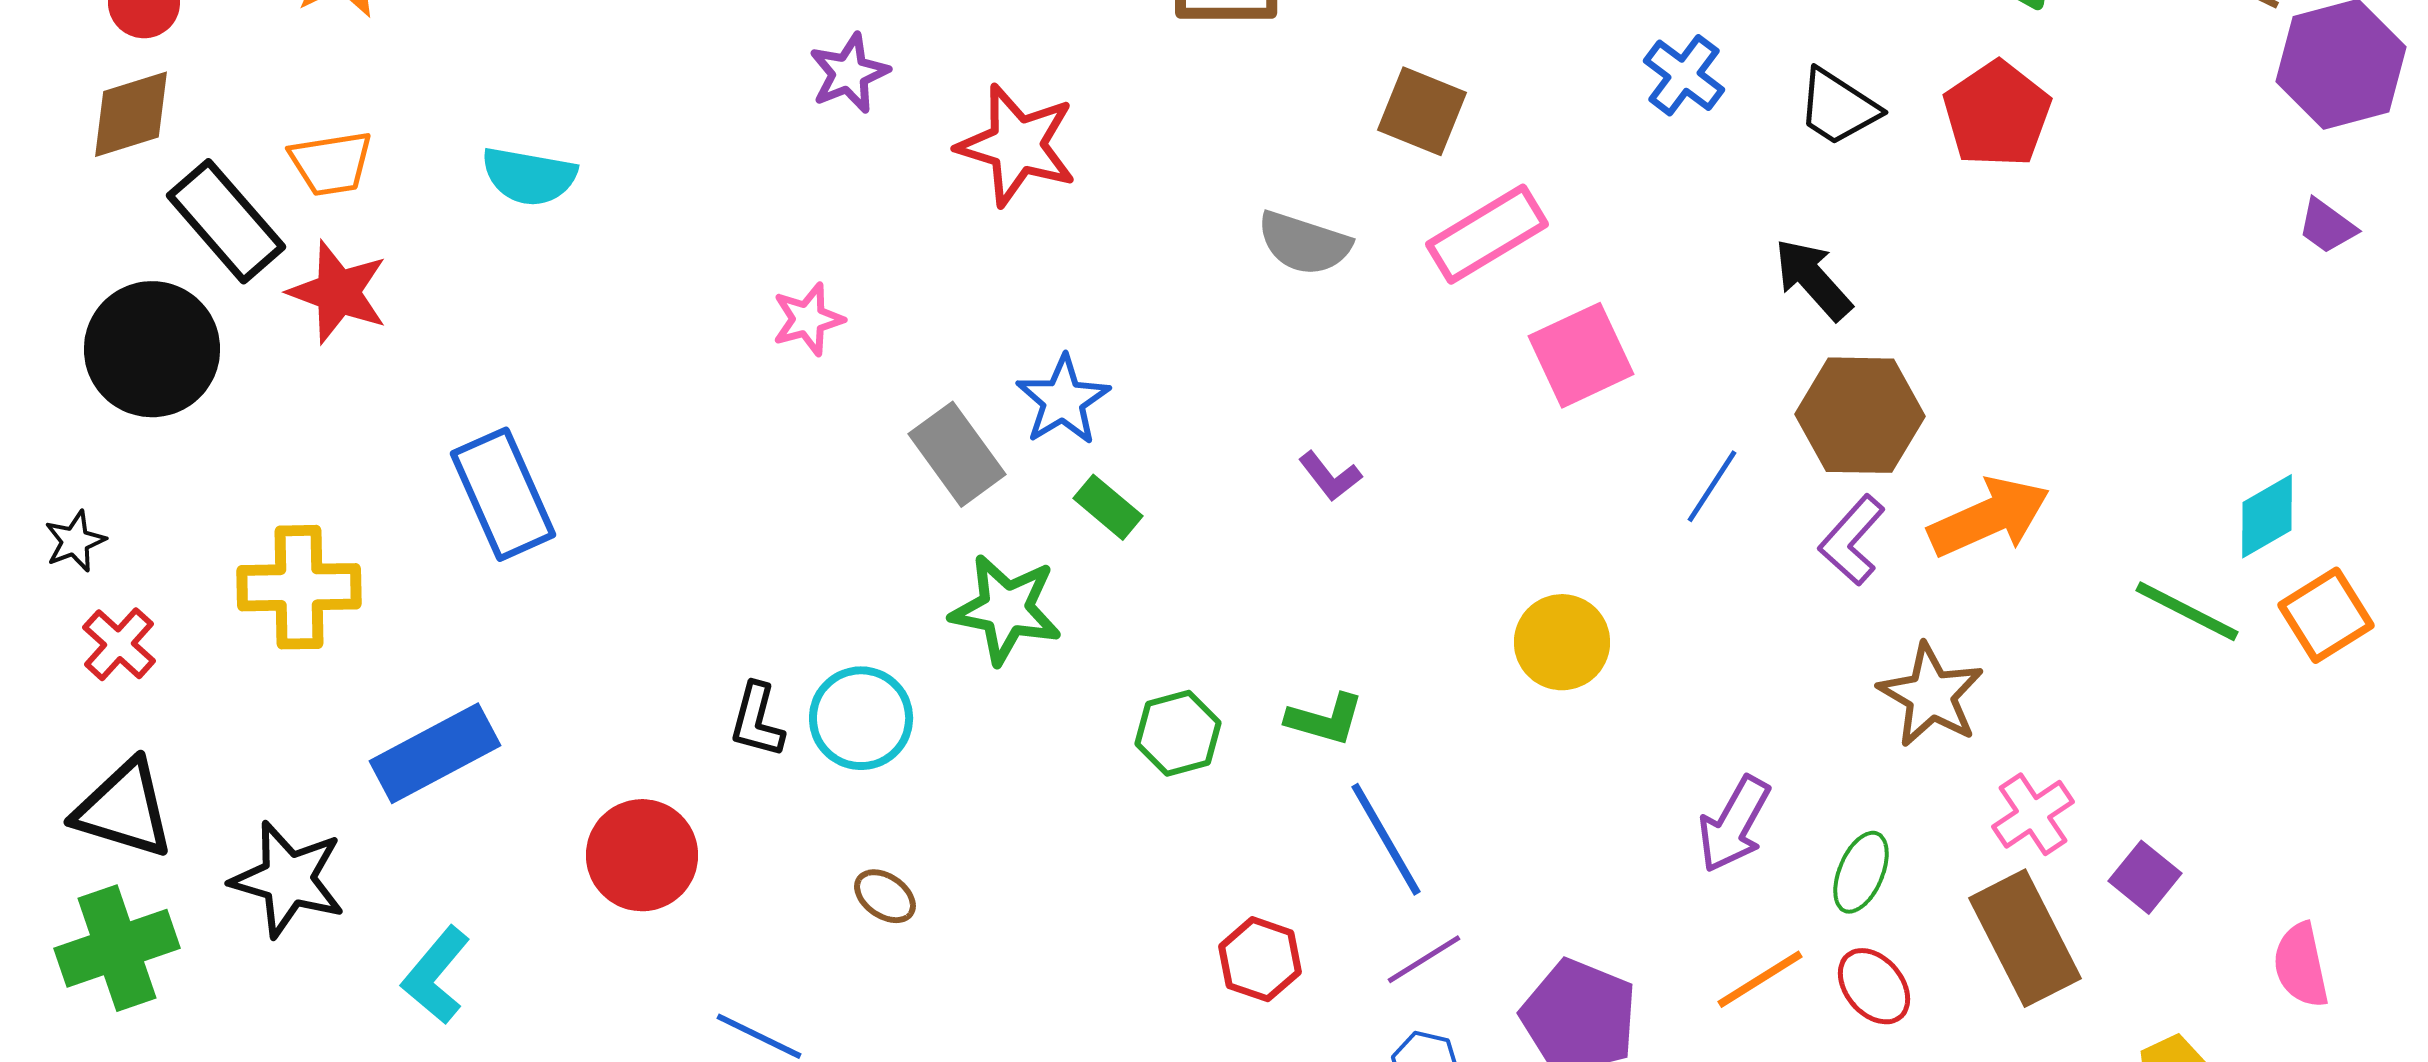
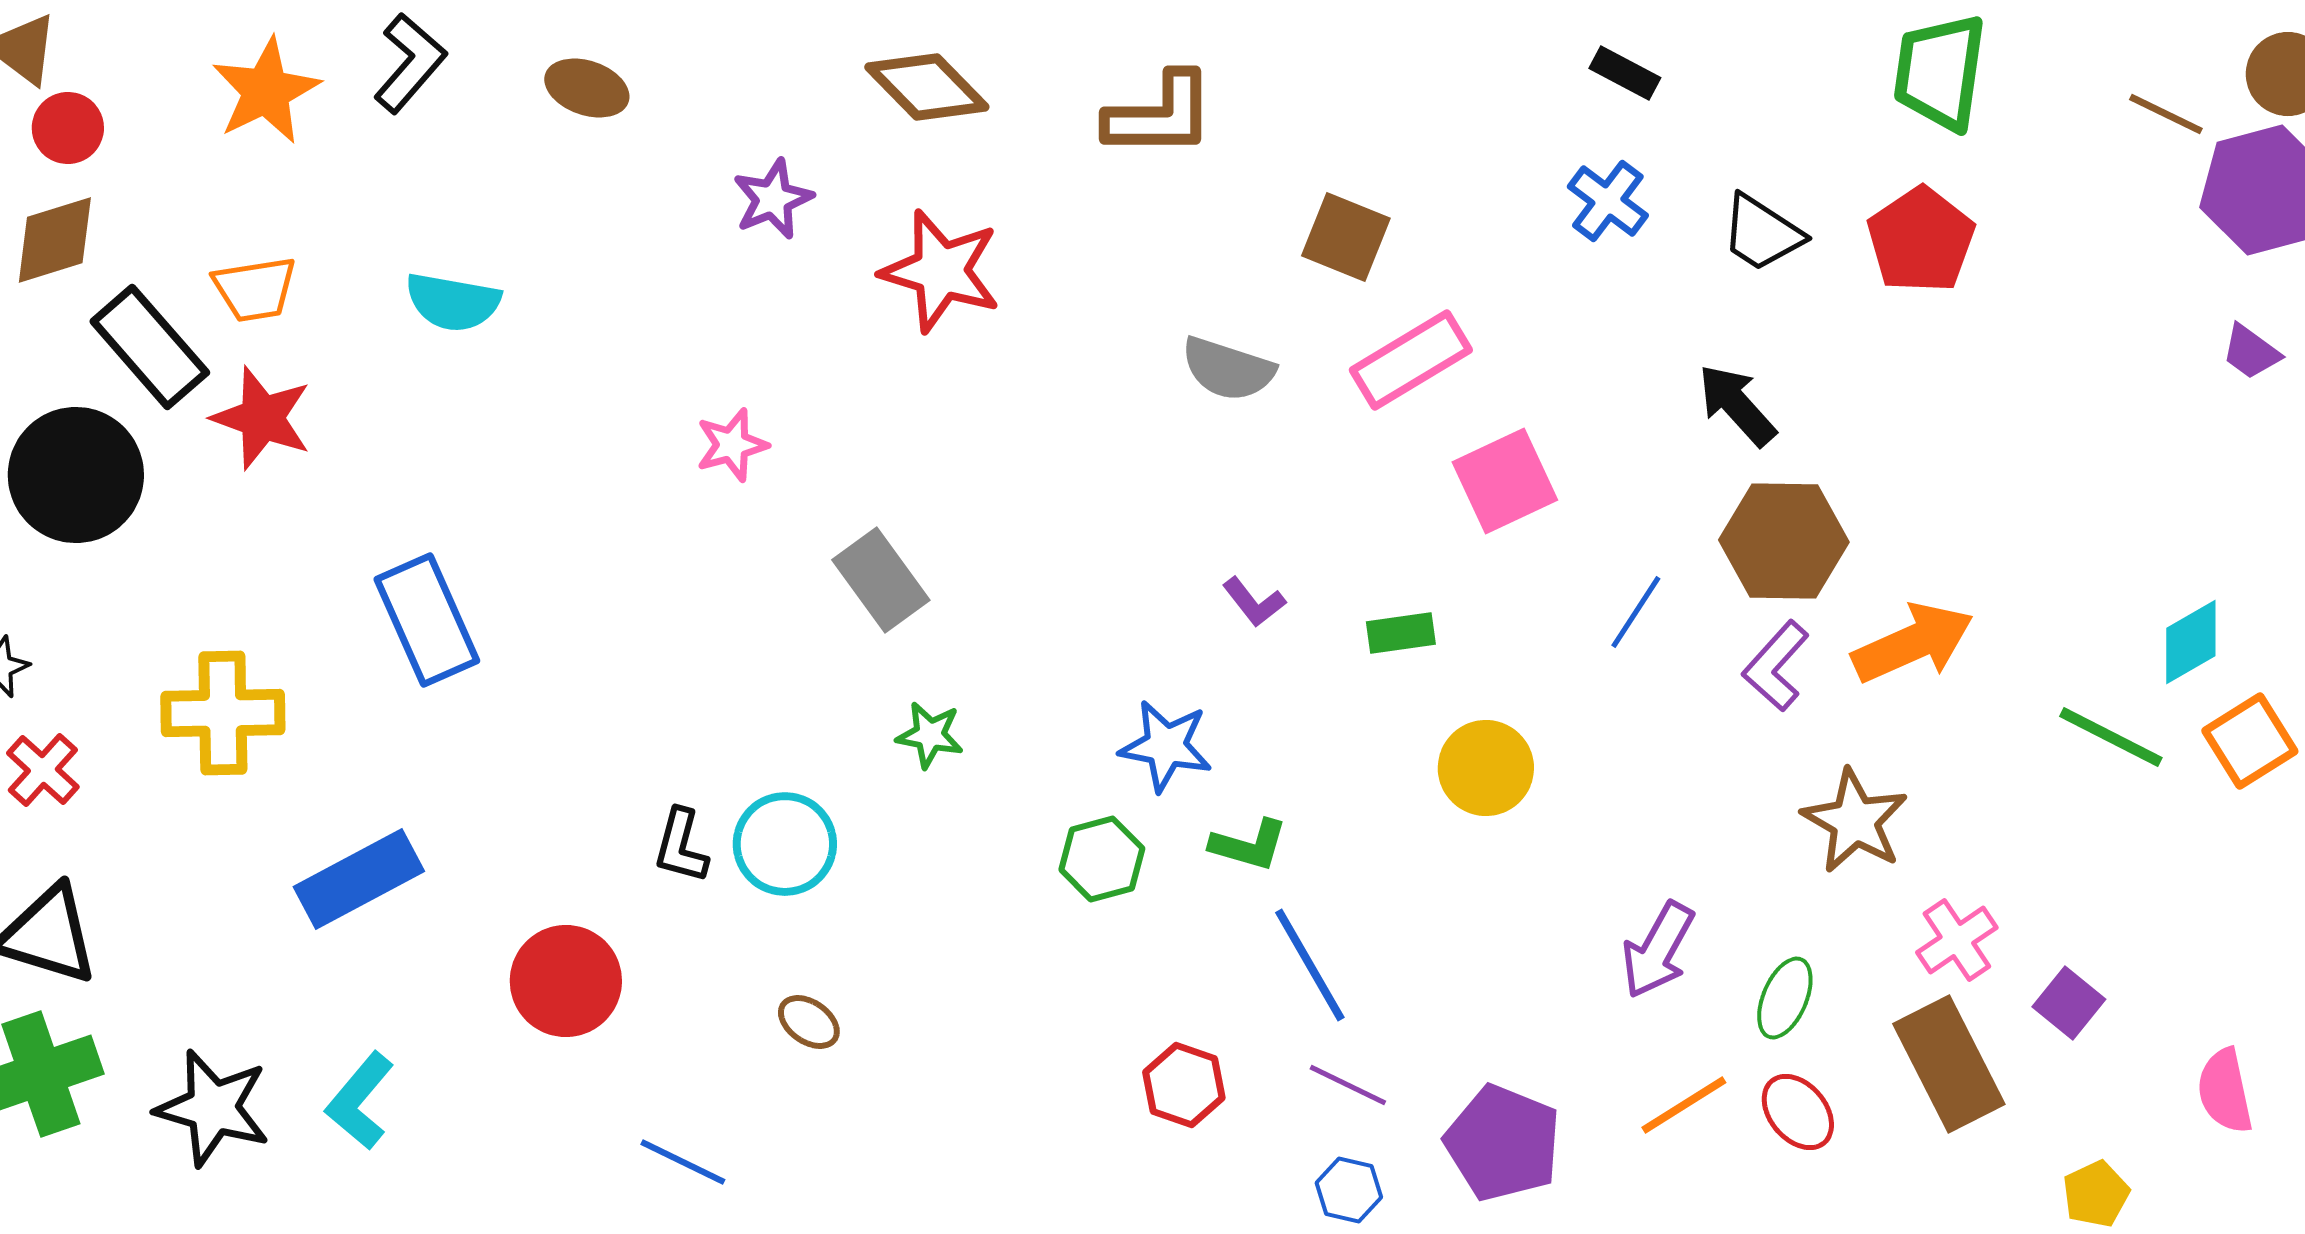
blue star: (1063, 400) -> (1166, 746), moved, turned -30
green rectangle: (1108, 507) -> (1401, 633), moved, turned -48
green star: (1006, 609) -> (930, 735), size x0.6
black star: (288, 879) -> (213, 1108), moved
purple line: (1424, 959) -> (1348, 1085), turned 58

